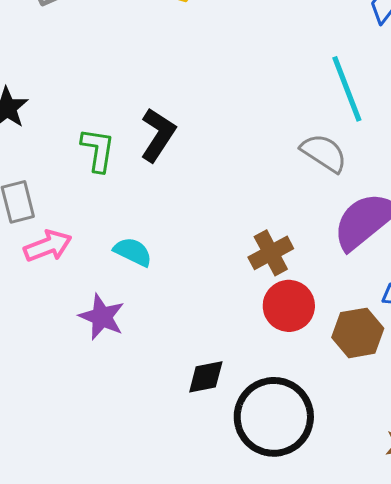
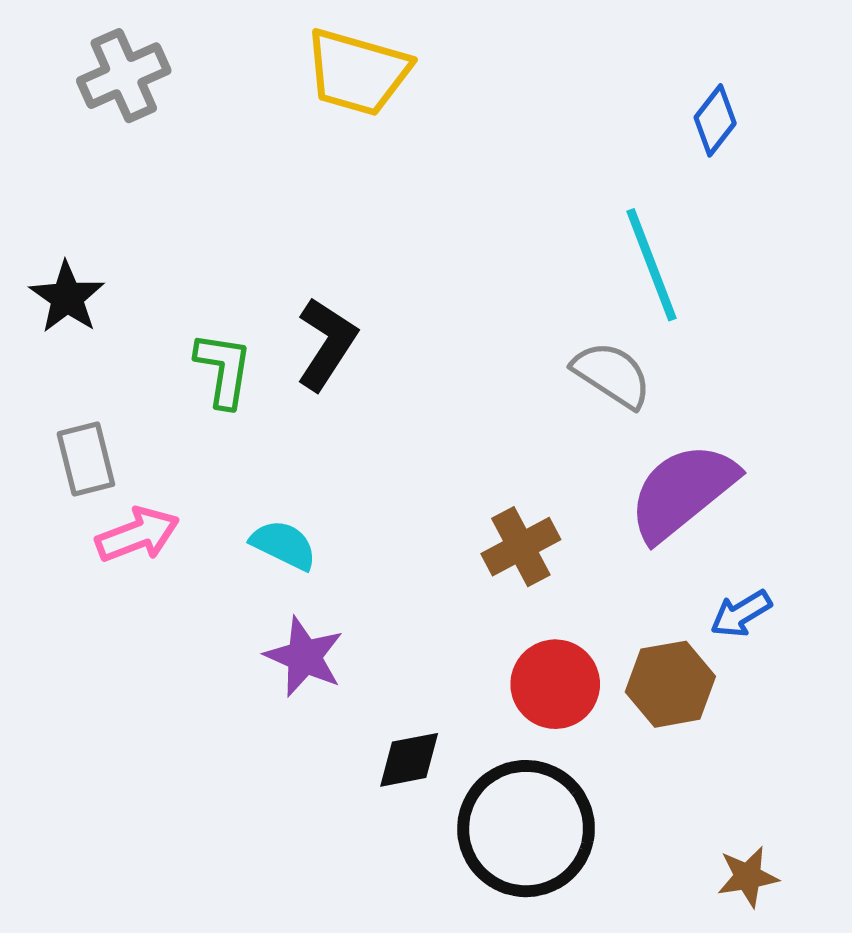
red circle: (289, 306) -> (555, 684), moved
purple star: (102, 317) -> (304, 657), moved

